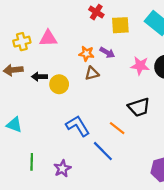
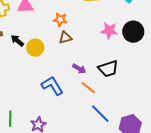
purple arrow: (107, 53) -> (79, 69), moved
black arrow: (39, 77) -> (17, 41), turned 40
blue line: (103, 151) -> (100, 114), moved

